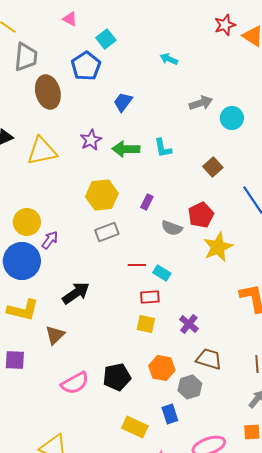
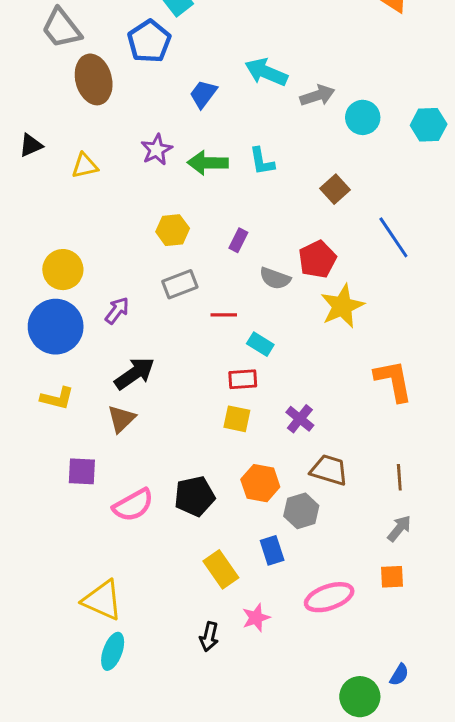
gray trapezoid: (26, 57) -> (61, 28), turned 136
cyan arrow: (169, 59) -> (266, 72), moved, size x1.6
yellow triangle: (42, 151) -> (85, 166), size x0.6
yellow hexagon: (102, 195) -> (173, 230), size x0.7
purple arrow: (50, 240) -> (117, 311), moved
red line: (137, 265) -> (224, 315), moved
yellow L-shape: (23, 310) -> (57, 398), size x0.7
brown triangle: (55, 335) -> (121, 419), moved
purple square: (15, 360) -> (82, 471), moved
yellow rectangle: (135, 427) -> (221, 569), turned 30

